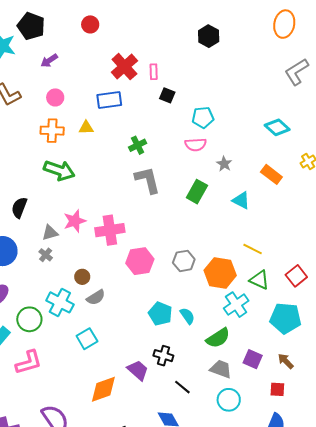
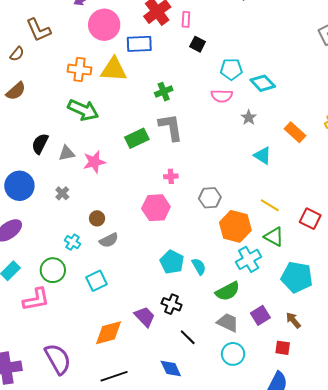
pink circle: (55, 97) -> (104, 25), moved, size x1.8
cyan diamond: (277, 127) -> (263, 83), moved
yellow triangle: (86, 128) -> (114, 70), size x1.8
green rectangle: (197, 192) -> (137, 138), moved, turned 30
pink cross: (110, 230) -> (171, 176), moved, size x0.5
gray triangle: (50, 233) -> (67, 153), moved
gray hexagon: (184, 261) -> (210, 198), moved
red square: (296, 276) -> (310, 219), moved, turned -30
cyan cross: (60, 302) -> (73, 242), size x0.6
green circle: (29, 319) -> (53, 270), moved
purple square: (253, 359) -> (260, 315), turned 30

